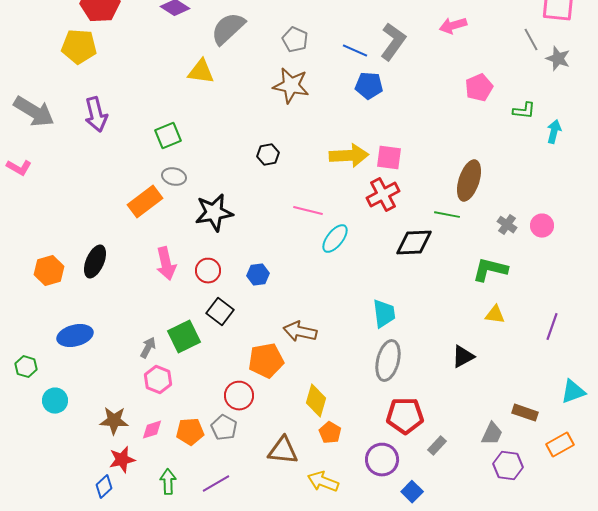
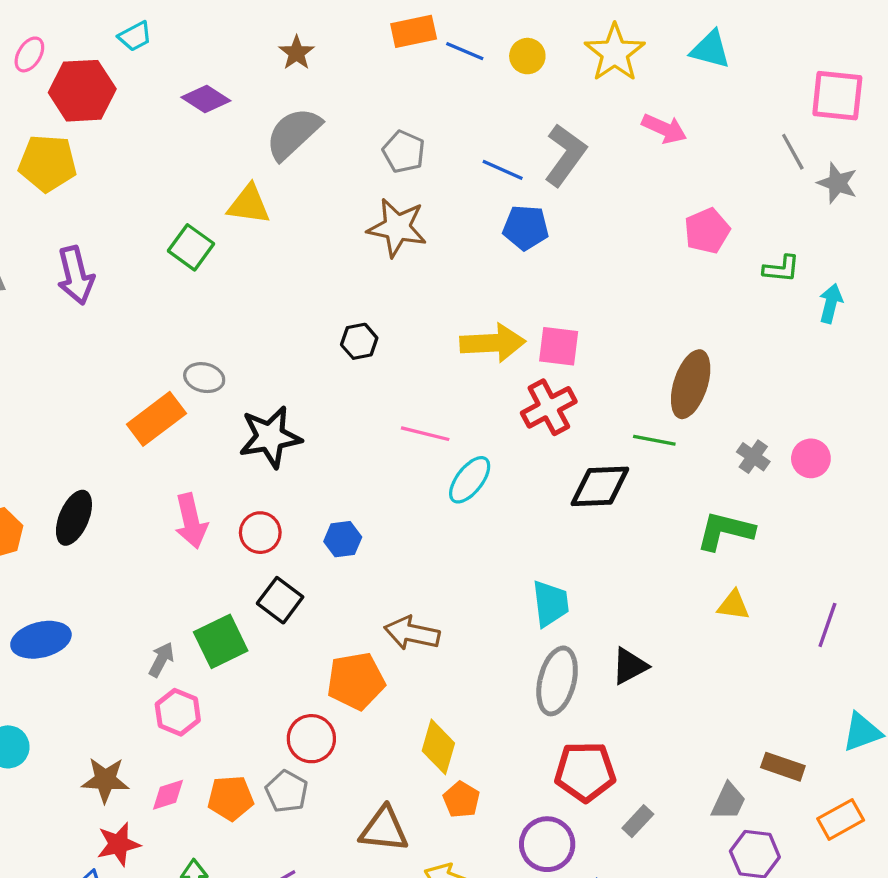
pink arrow: (453, 26) -> (664, 129), turned -140
green square: (168, 136) -> (191, 247), moved, turned -32
black triangle: (463, 357) -> (630, 666), moved

